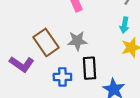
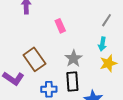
gray star: (77, 41) -> (74, 58), moved, turned -30

